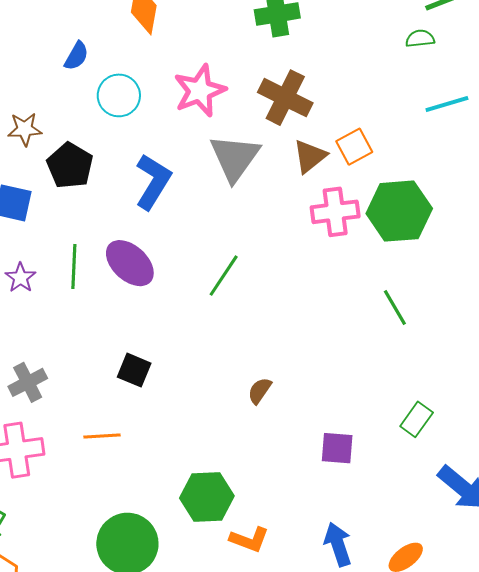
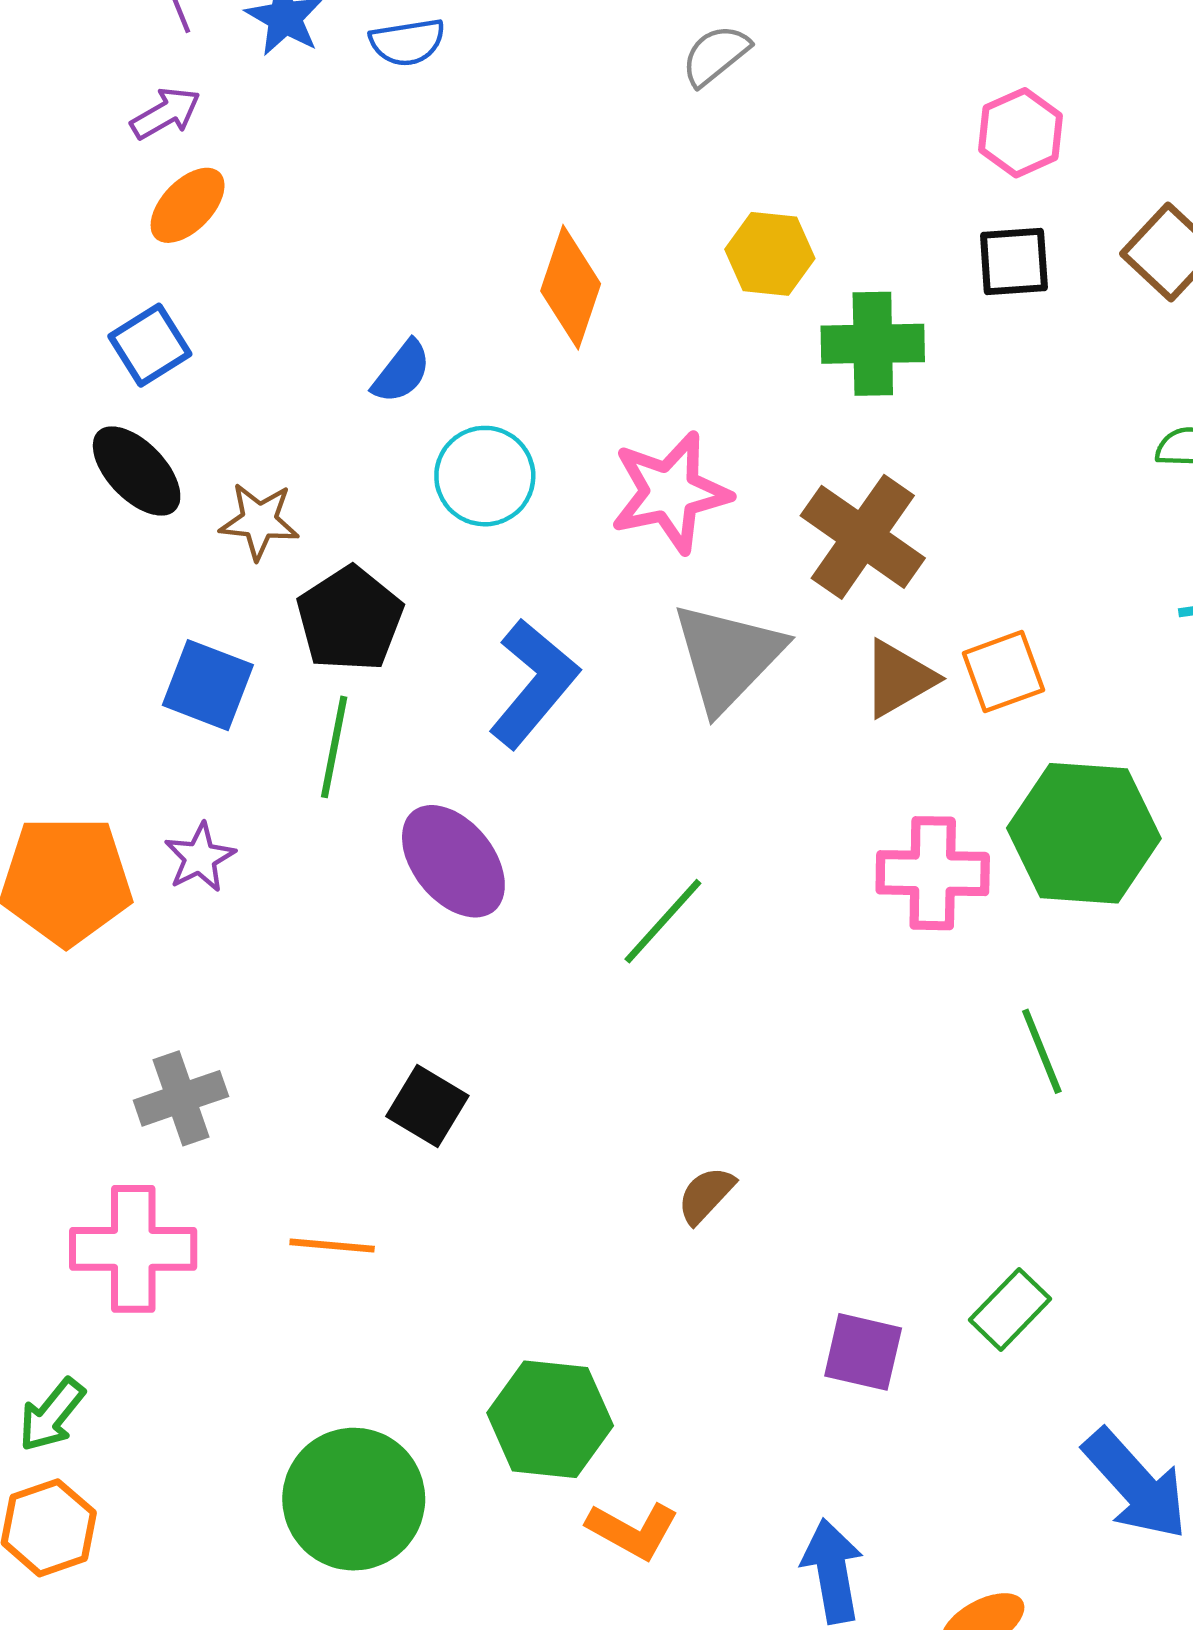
pink cross: (335, 212) -> (933, 873), moved
green line: (74, 266) -> (334, 747), moved
green rectangle: (417, 419) -> (1010, 1309), moved

